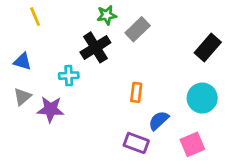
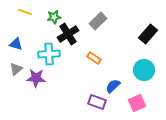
green star: (107, 15) -> (54, 17), moved
yellow line: (35, 17) -> (25, 12), turned -48
cyan cross: (69, 76) -> (49, 54), size x1.5
orange rectangle: (136, 92) -> (94, 58), moved, turned -64

